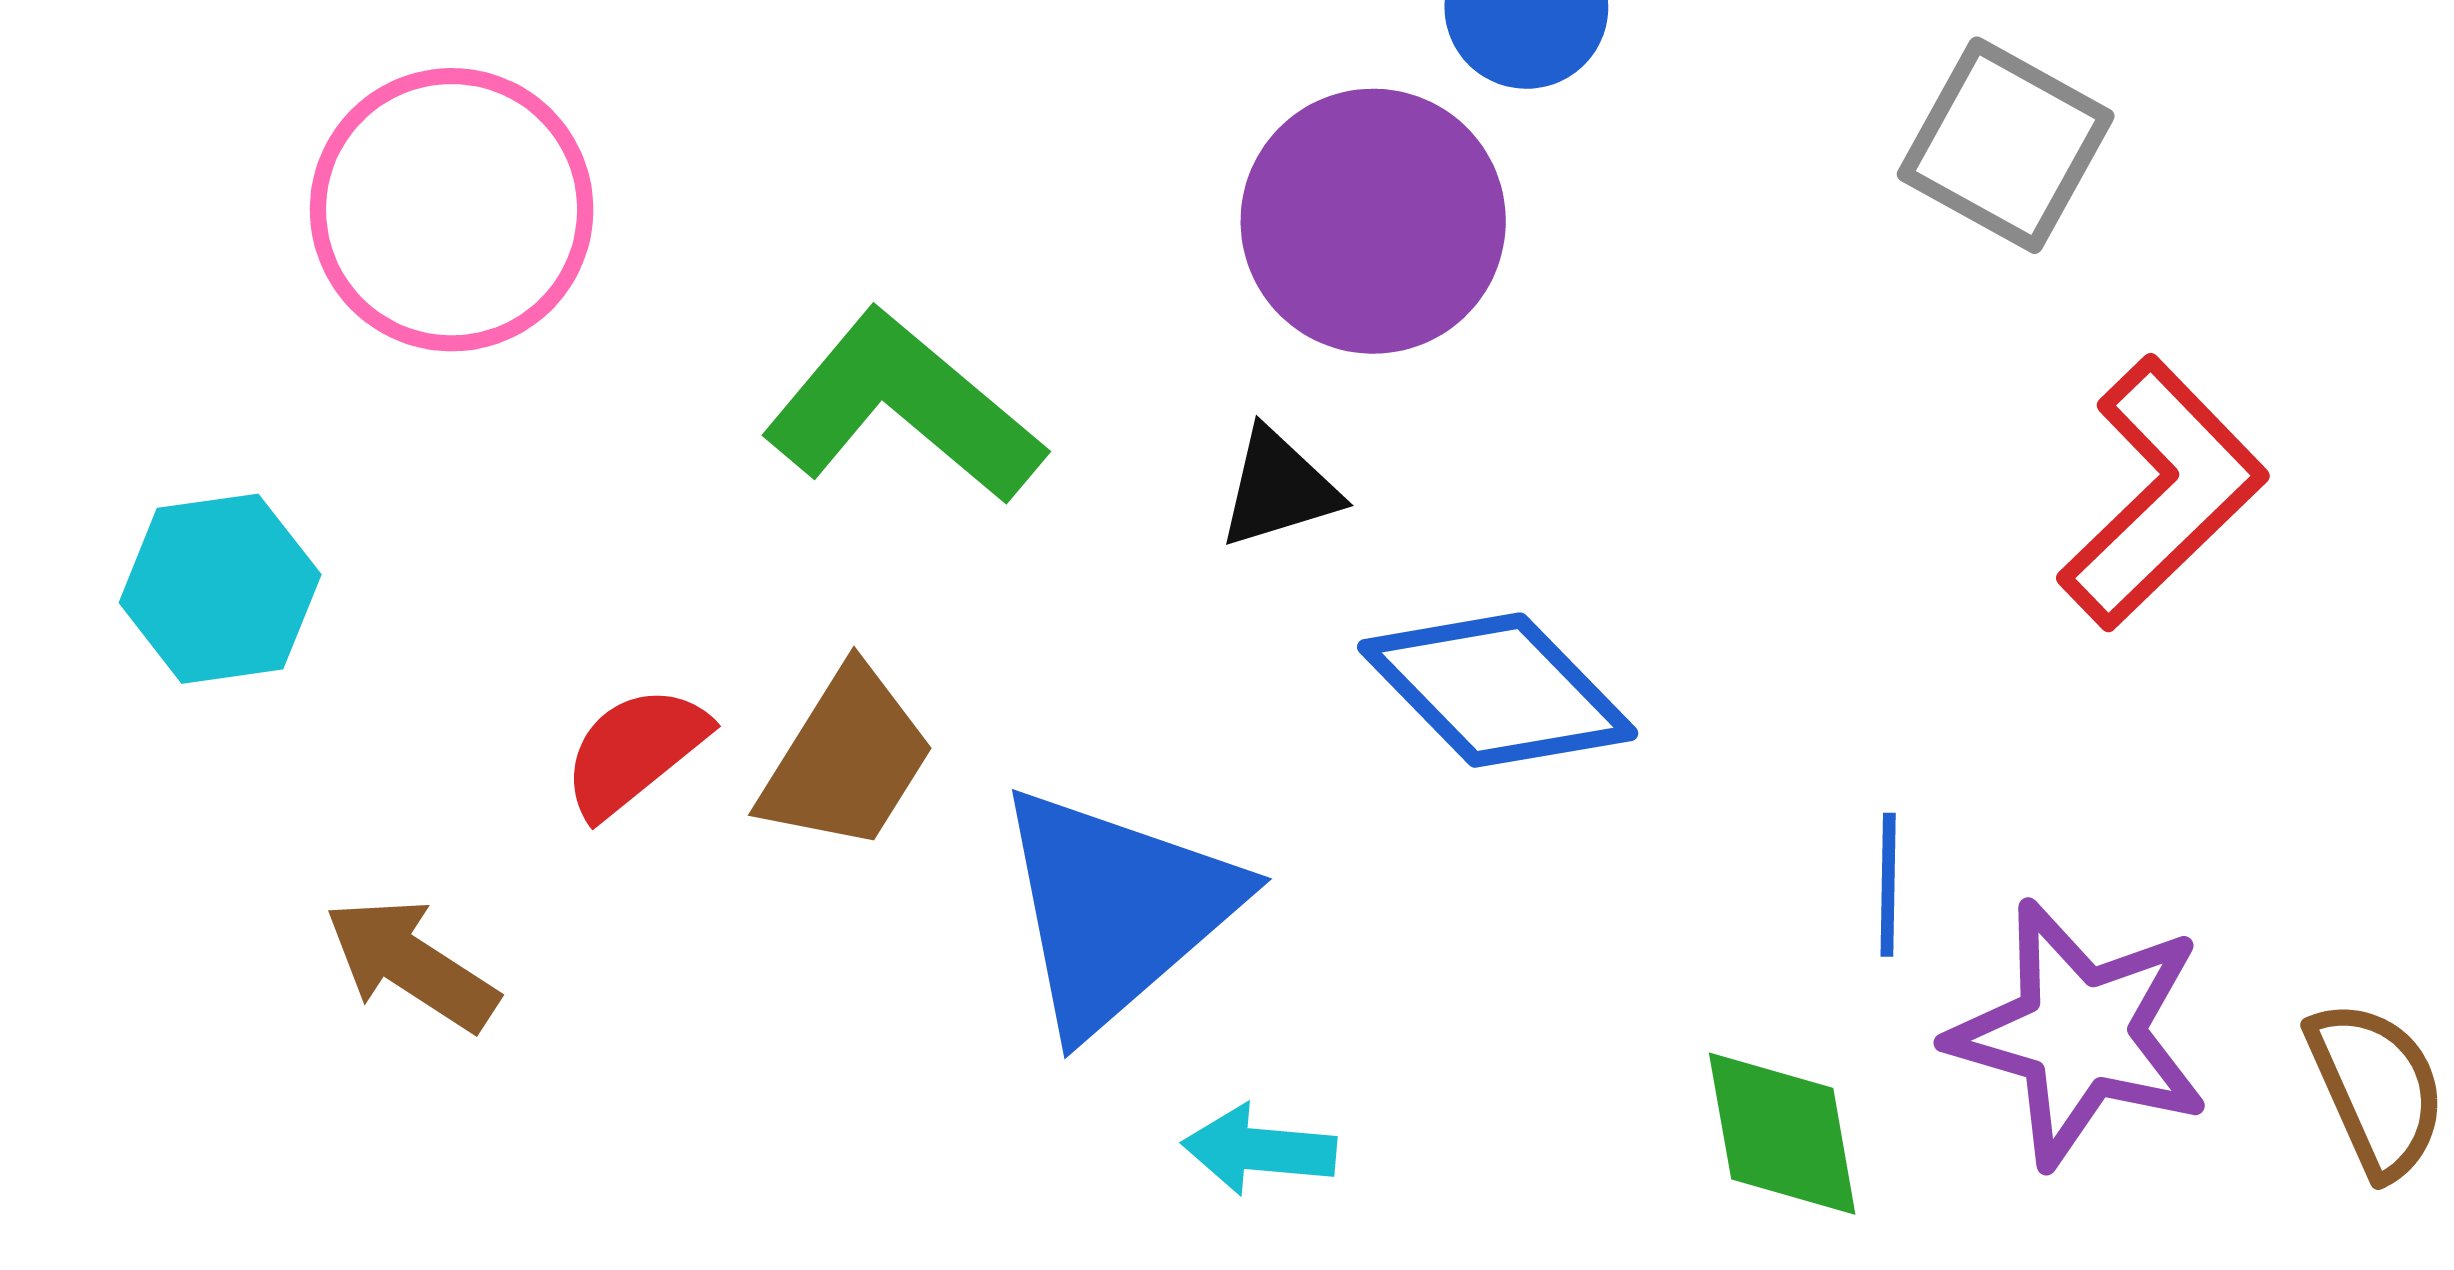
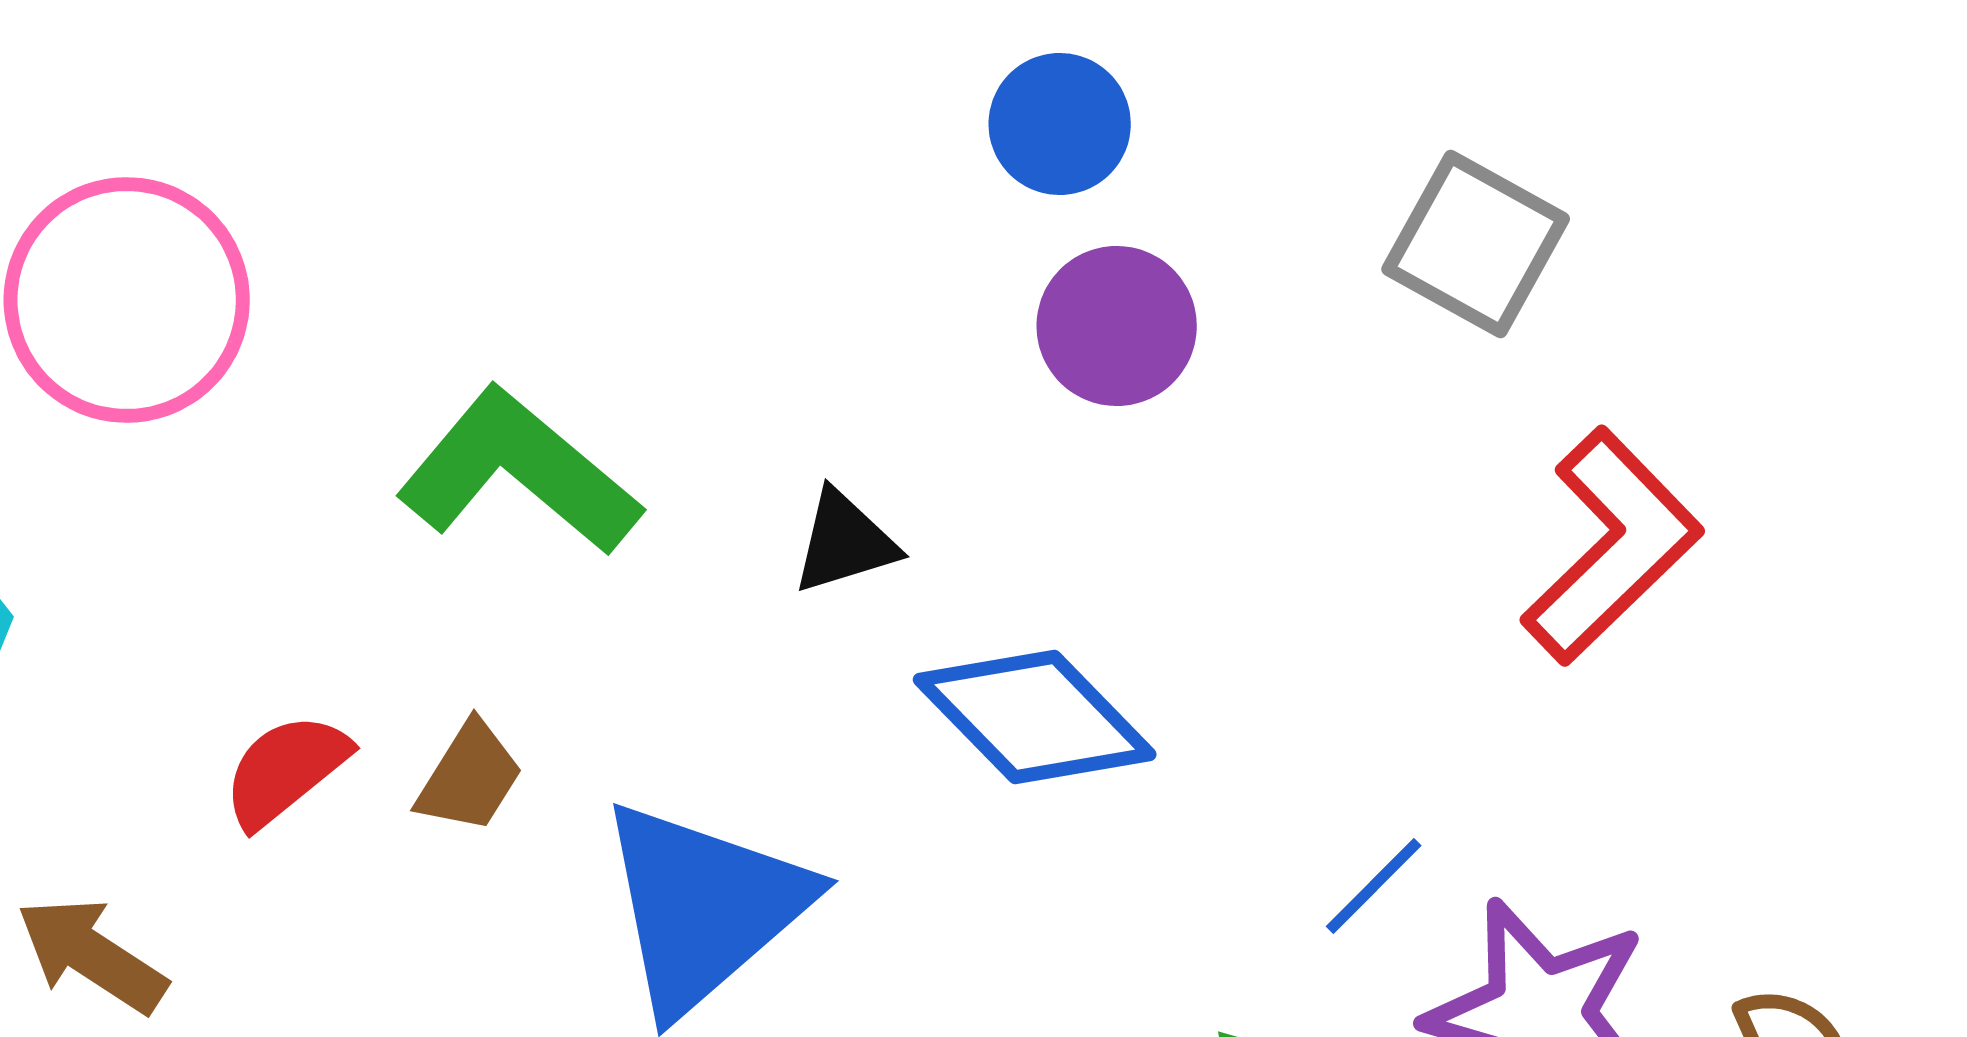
purple circle: (1373, 221) -> (1117, 326), moved, size x0.7
brown trapezoid: (847, 759) -> (470, 777), size x0.7
blue line: (1888, 885) -> (1374, 886), turned 44

